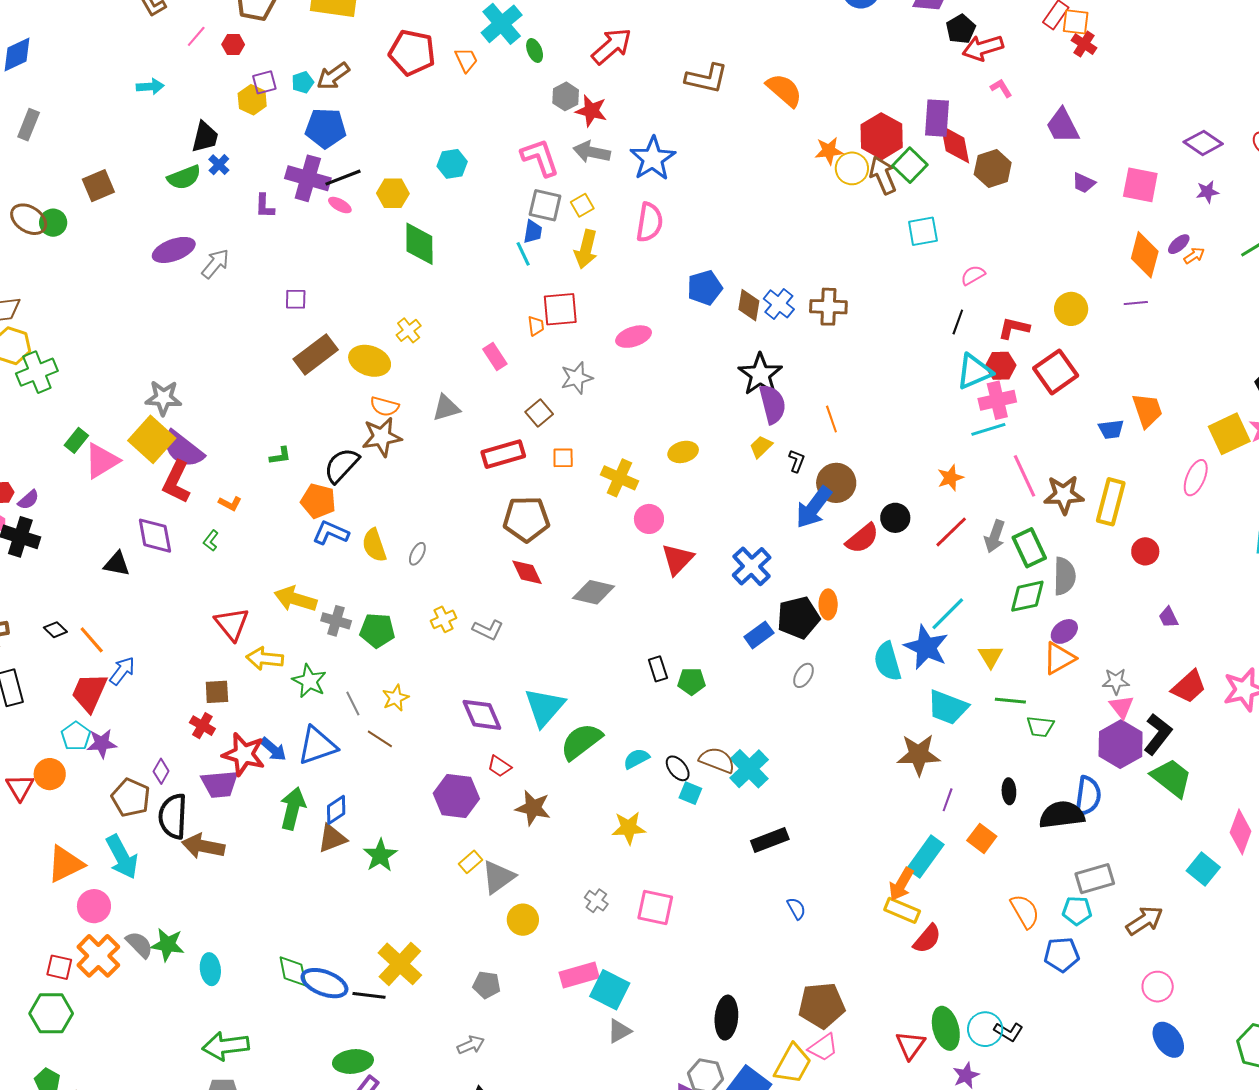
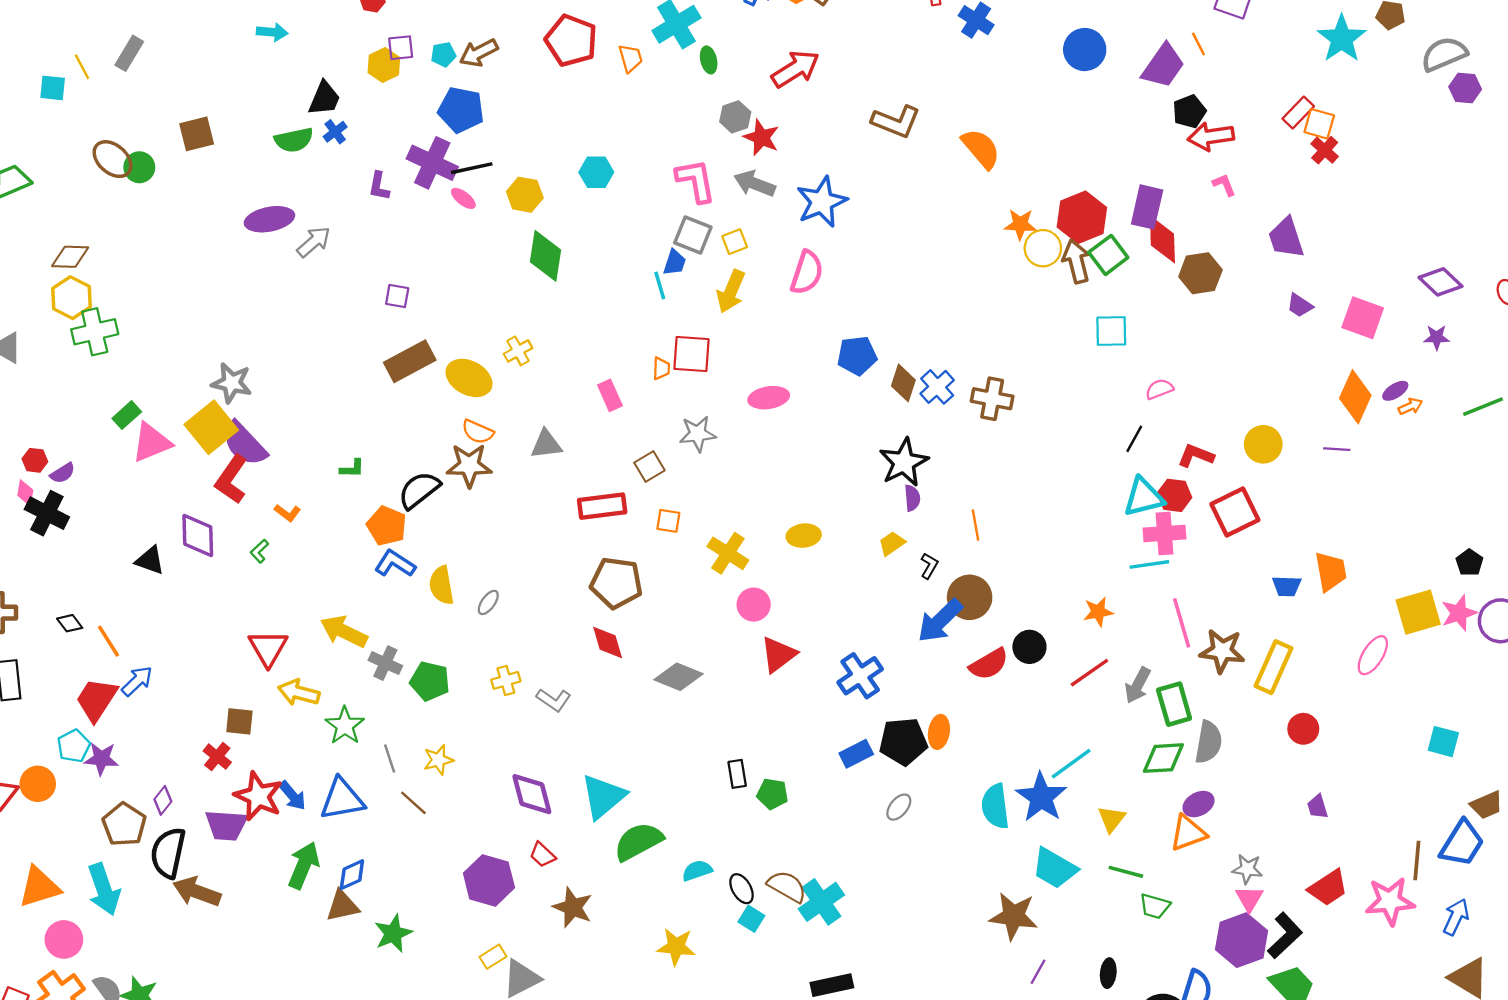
purple semicircle: (772, 404) -> (912, 498), size x0.6

